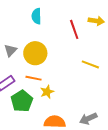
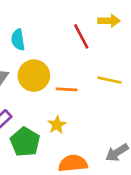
cyan semicircle: (36, 16) -> (18, 40), moved
orange line: (33, 78) -> (67, 89), moved

